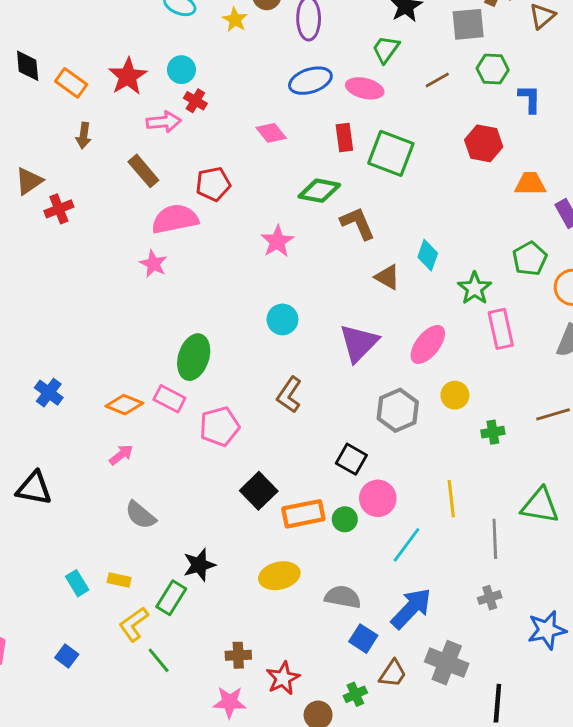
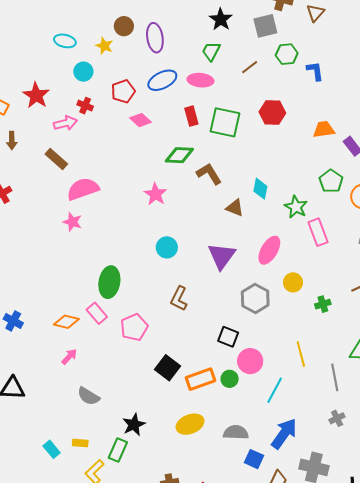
cyan circle: (181, 70) -> (83, 72), moved
red hexagon: (484, 143) -> (272, 113), moved
red pentagon: (213, 184) -> (123, 91), moved
pink rectangle: (169, 399) -> (97, 313), turned 30

